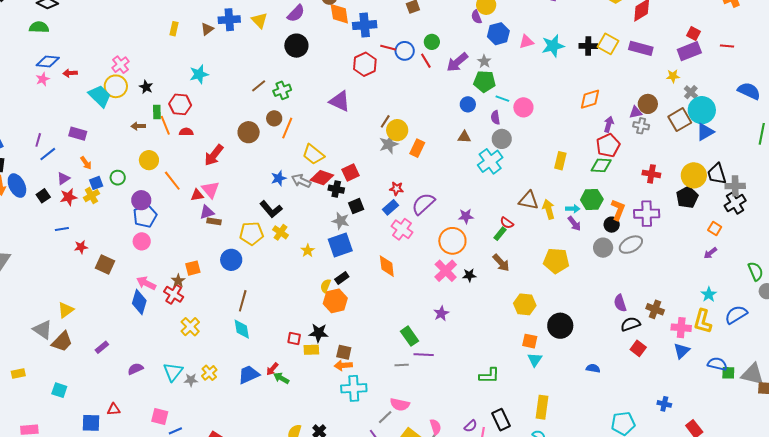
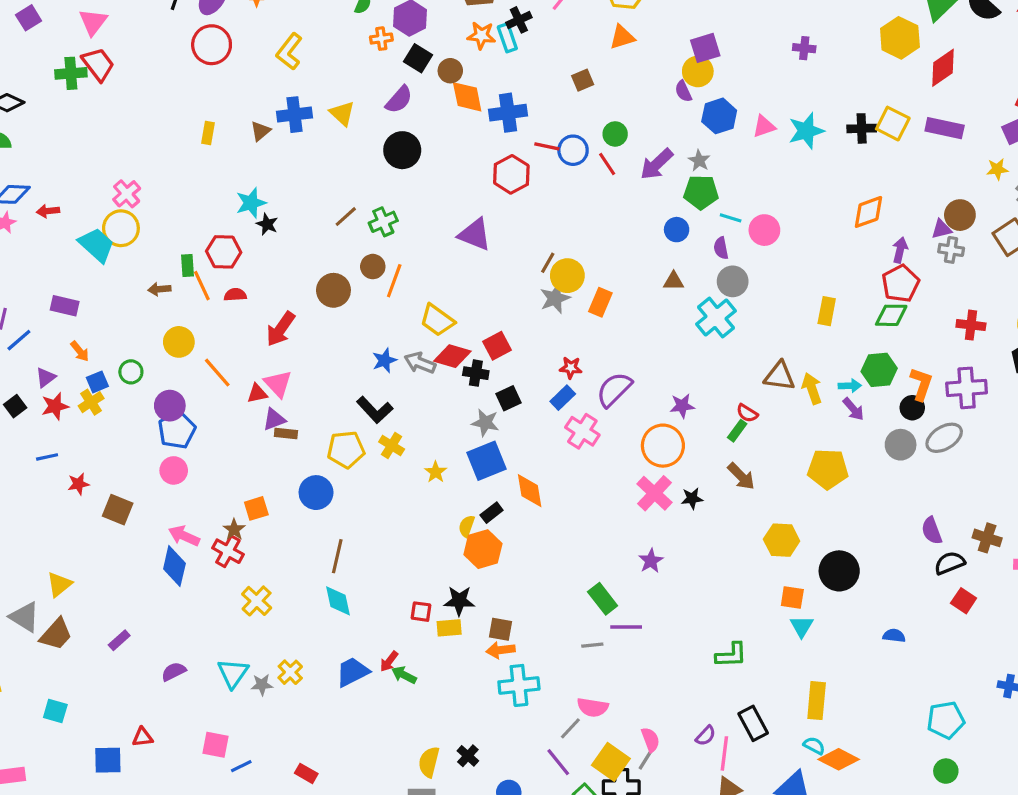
black star: (146, 87) -> (267, 224), moved
orange diamond: (387, 266) -> (530, 491), moved

